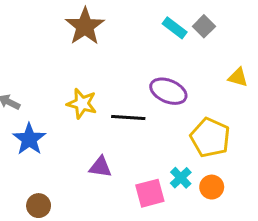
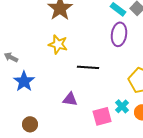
purple ellipse: (168, 91) -> (119, 34), moved, turned 75
yellow star: (82, 104) -> (58, 44), moved

